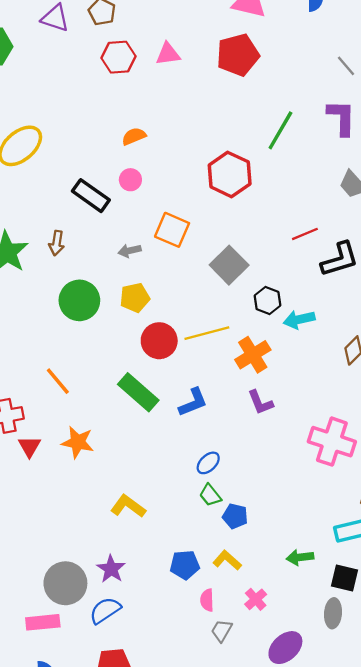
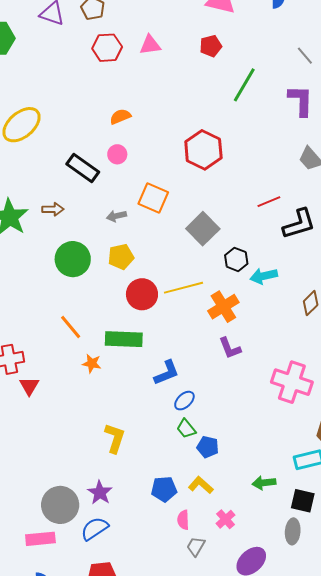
red pentagon: (238, 55) -> (211, 46), size x0.6
green line: (280, 130) -> (244, 85), moved
brown arrow: (57, 243) -> (53, 209), turned -100
orange line: (58, 381) -> (71, 327), moved
green rectangle: (138, 392) -> (124, 339), turned -39
blue L-shape: (193, 402) -> (167, 373), moved
orange star: (78, 442) -> (92, 364), moved, size x0.7
yellow L-shape: (128, 506) -> (115, 438), turned 72

